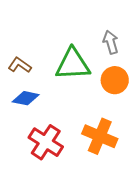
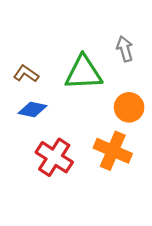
orange circle: (115, 80) -> (129, 107), moved

